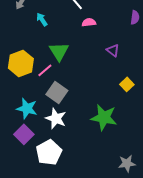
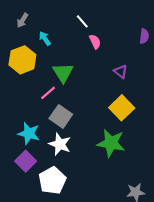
pink semicircle: (89, 22) -> (95, 42), turned 72
yellow hexagon: (21, 63) -> (22, 60), moved
yellow square: (127, 84) -> (122, 108), moved, size x1.6

